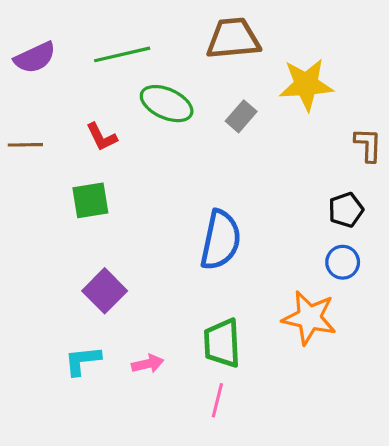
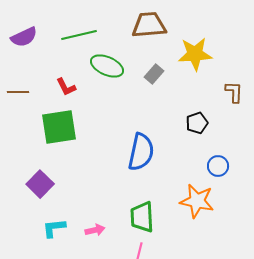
green square: (90, 200) -> (59, 127), size x1.5
black pentagon: (346, 210) -> (197, 123), moved
purple square: (105, 291) -> (40, 184), moved

